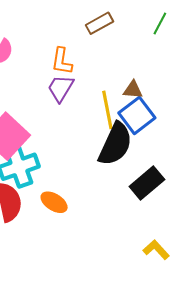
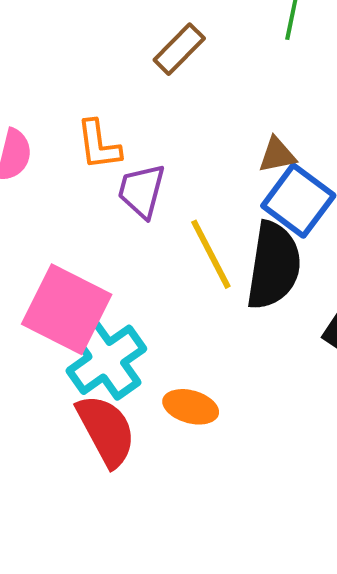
orange L-shape: (62, 61) -> (99, 145), moved
yellow line: (107, 110) -> (211, 254), moved

